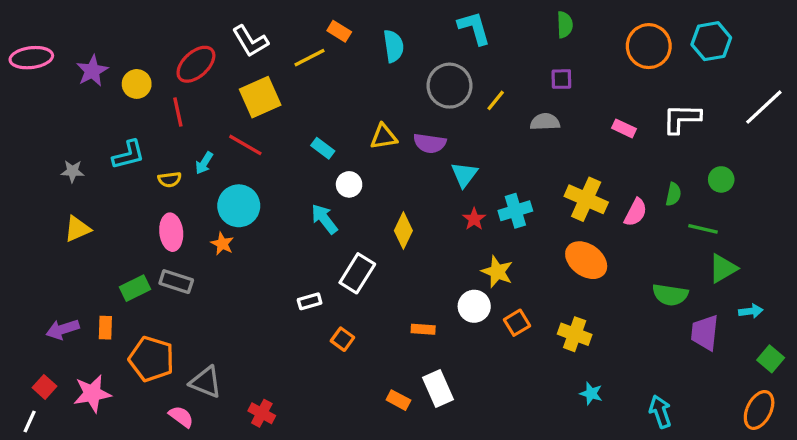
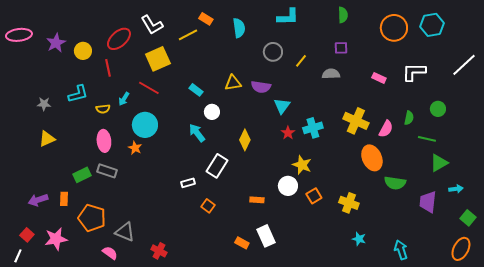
cyan L-shape: (474, 28) -> (288, 17), turned 105
gray circle: (449, 86) -> (273, 52), size x0.7
orange ellipse: (586, 260) -> (372, 158), moved, turned 30
green semicircle: (670, 295) -> (395, 183), moved

